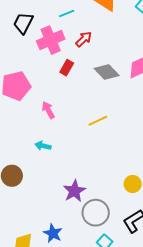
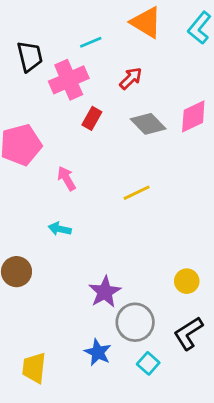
black trapezoid: (23, 23) -> (30, 56), turned 140
red arrow: (84, 39) -> (131, 78), moved
blue star: (53, 233) -> (98, 352), moved

